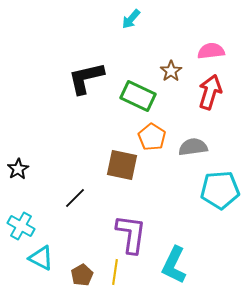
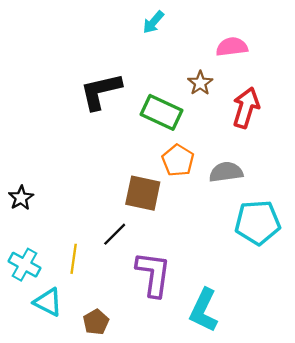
pink semicircle: (211, 51) -> (232, 47), moved
black line: (75, 198) -> (115, 234), moved
yellow line: (115, 272) -> (74, 259), moved

